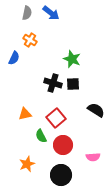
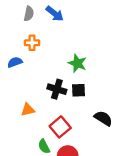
orange cross: (30, 40) -> (32, 43), turned -32
blue semicircle: (14, 58) -> (15, 62), turned -136
orange triangle: (25, 114) -> (28, 110), moved

